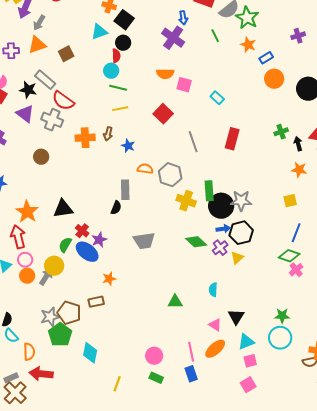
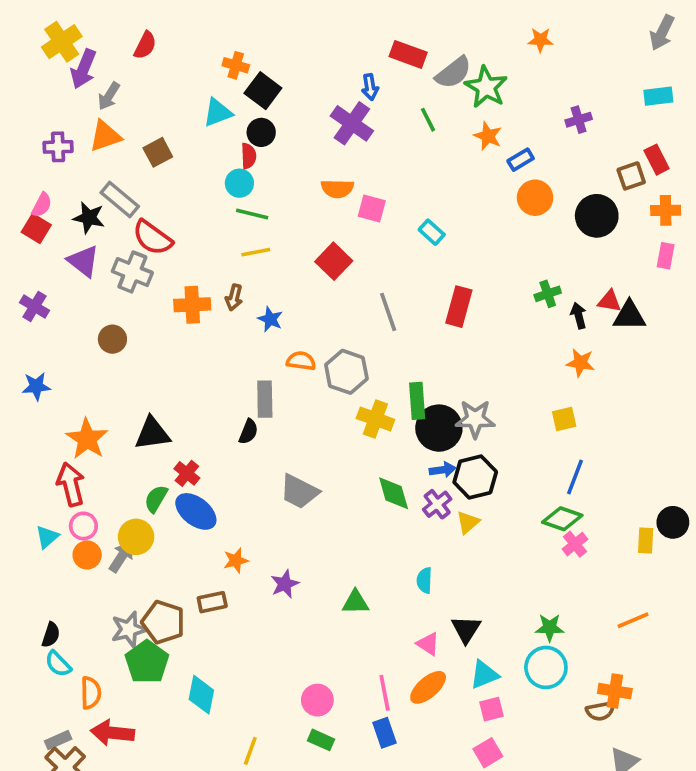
purple star: (99, 240) -> (285, 584), moved
gray trapezoid: (144, 241) -> (299, 492), turned 35
green diamond: (196, 242) -> (394, 493), turned 30

